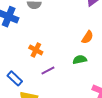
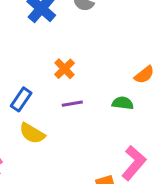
blue rectangle: (15, 78) -> (21, 99), turned 63

